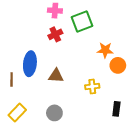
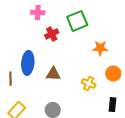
pink cross: (55, 11) -> (38, 12), moved
orange circle: (118, 65) -> (113, 74), moved
yellow cross: (92, 86) -> (89, 84), turned 32

